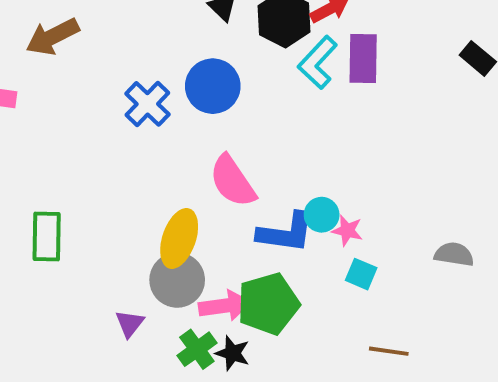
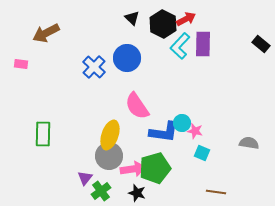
green cross: (197, 349) -> (101, 191), moved

